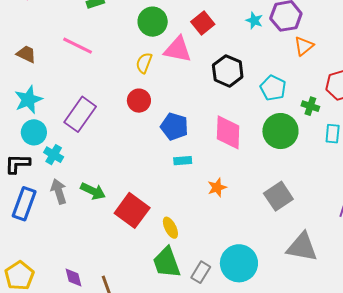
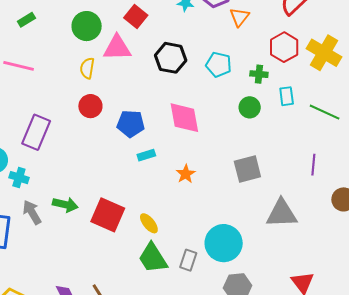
green circle: (280, 131) -> (250, 107), moved, size x0.6
gray square: (278, 196) -> (247, 169), turned 32

